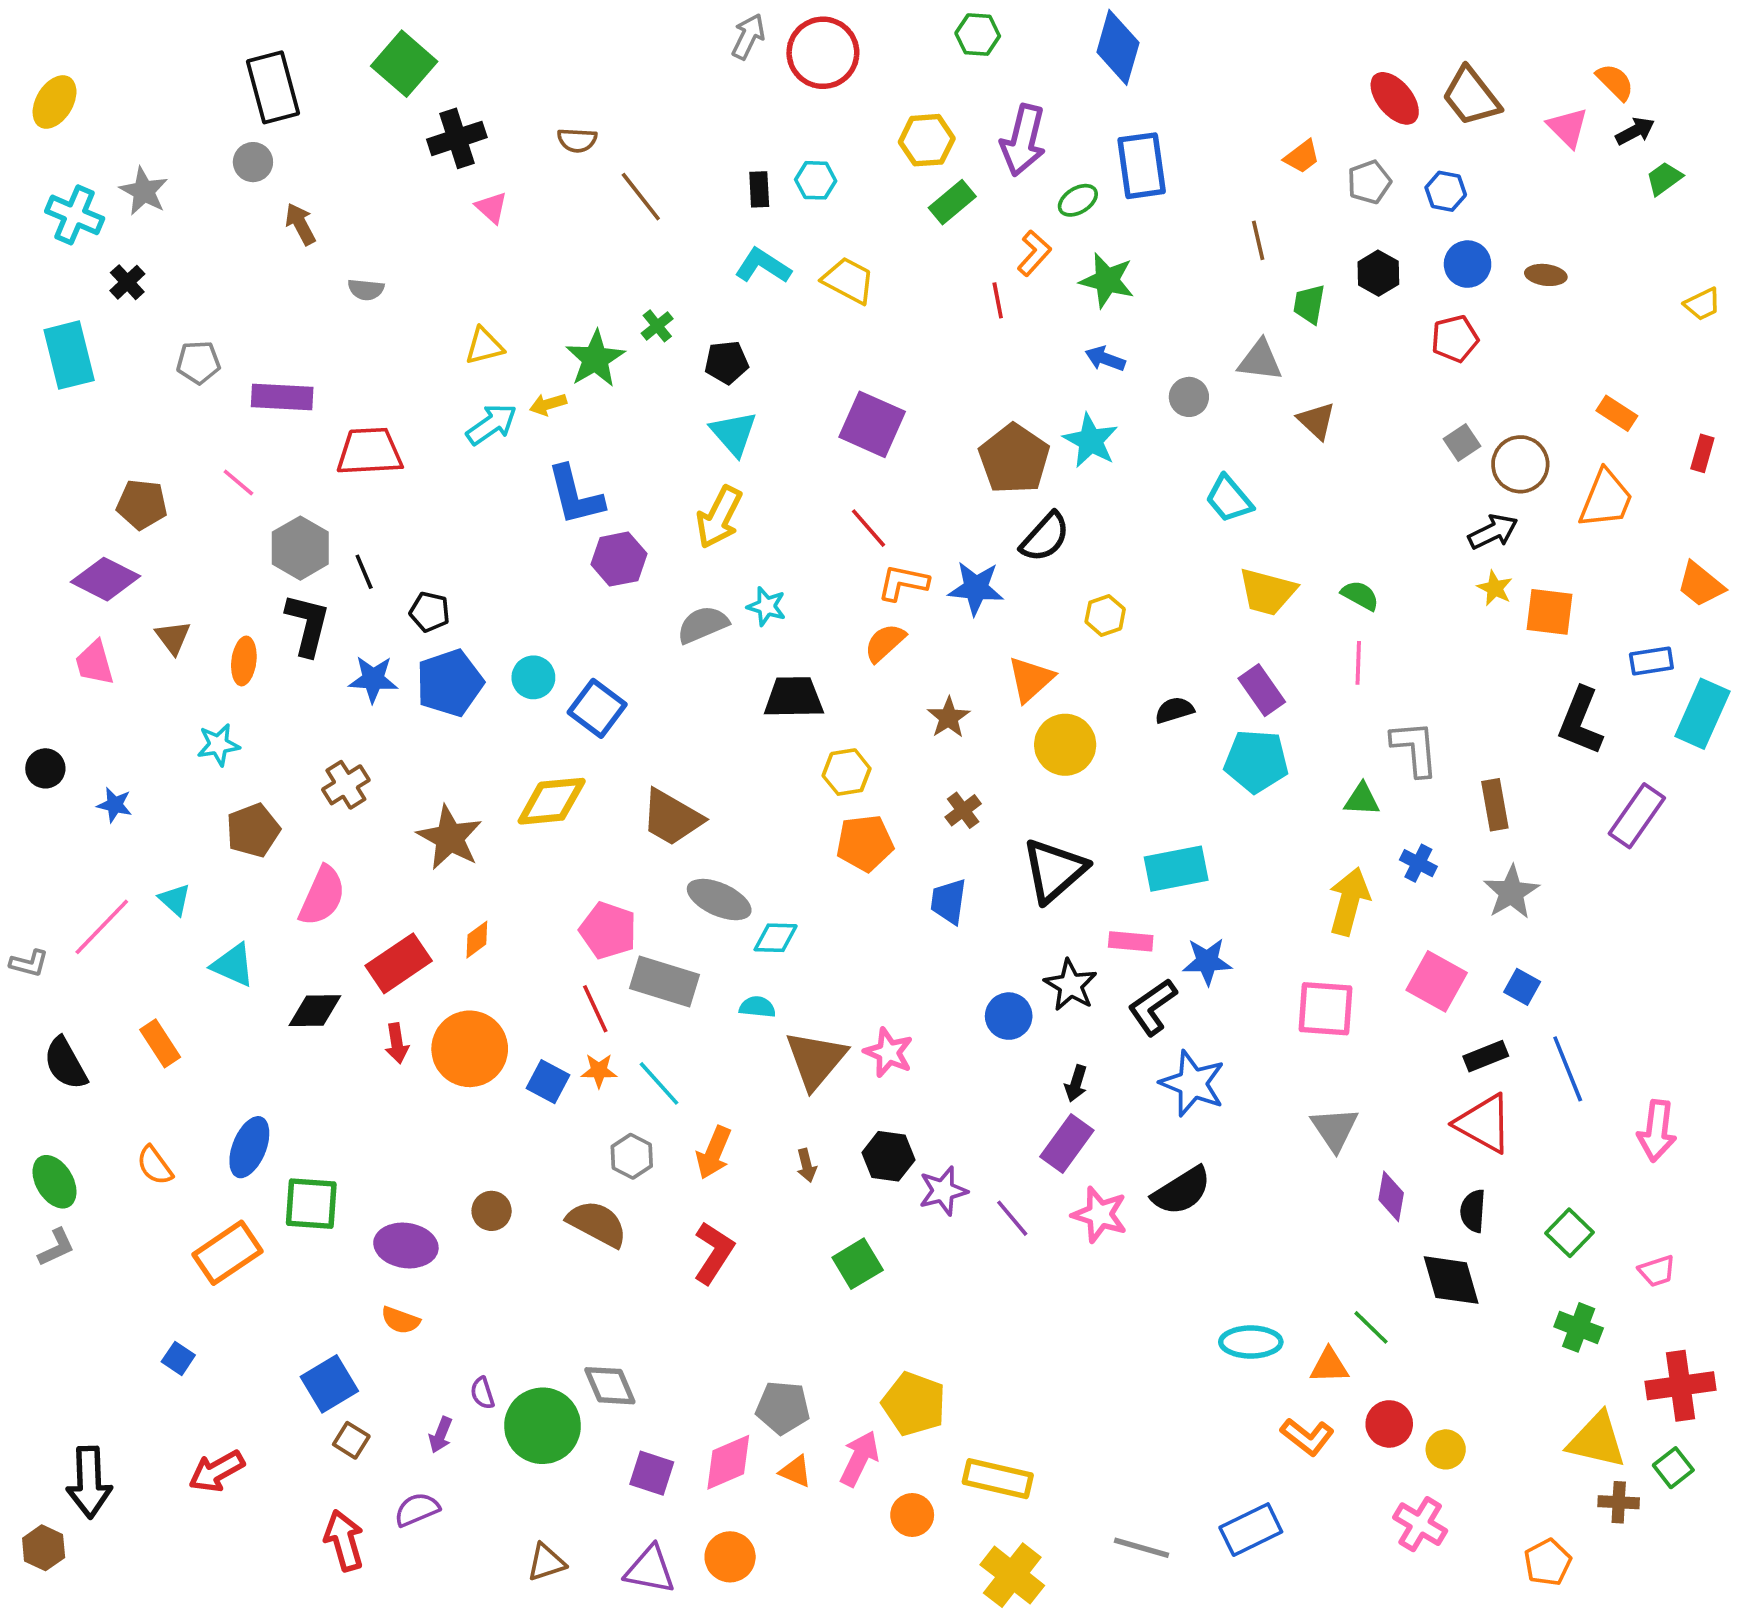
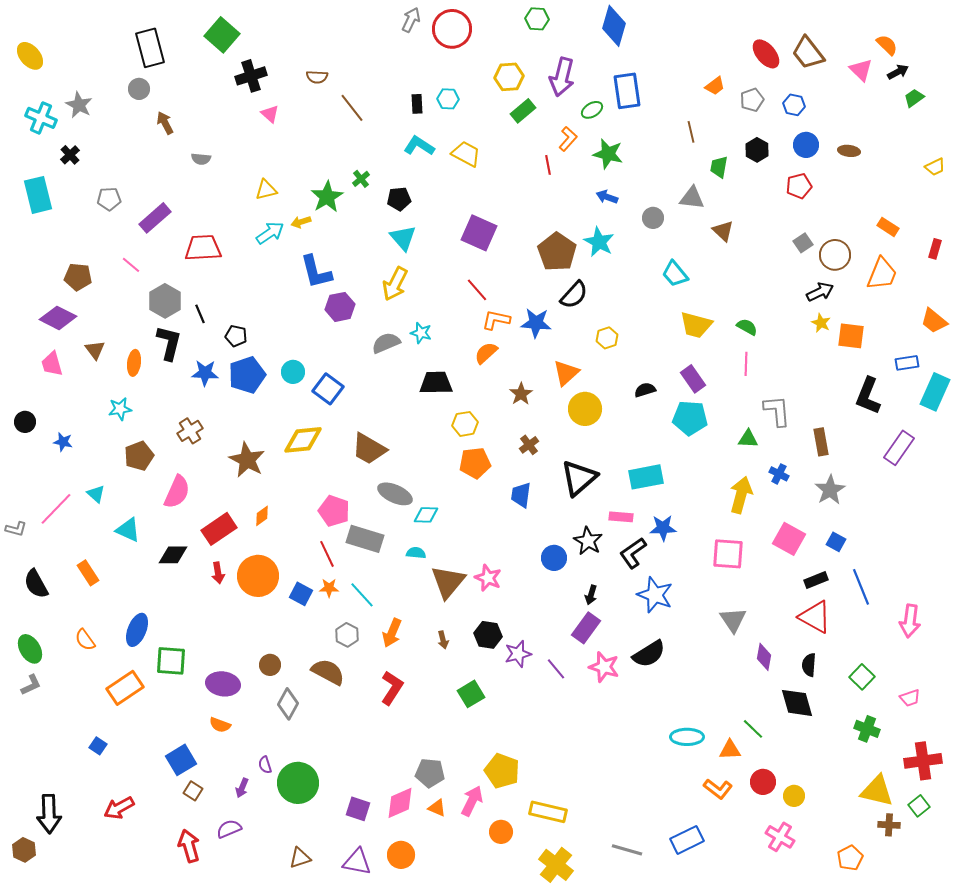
yellow ellipse: (55, 102) -> (30, 56), turned -72
purple rectangle: (282, 397) -> (155, 218), turned -44
gray diamond: (610, 1386) -> (288, 704), moved, turned 52

